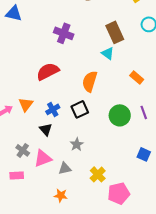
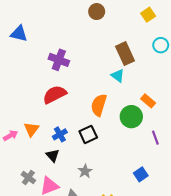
purple cross: (64, 33) -> (59, 60), moved
green circle: (120, 115) -> (131, 117), moved
blue square: (144, 154) -> (141, 174), moved, turned 32

